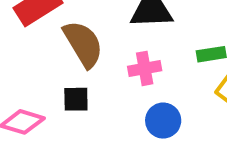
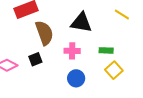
black square: (76, 99) -> (35, 59), turned -32

